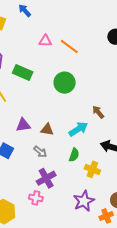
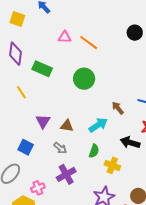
purple triangle: (23, 125) -> (43, 121), turned -49
pink cross: (36, 198) -> (38, 188), moved, turned -32

